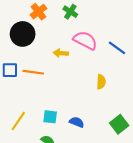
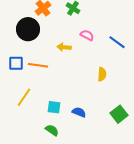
pink semicircle: (85, 40) -> (87, 35), size x0.6
yellow line: (18, 121) -> (24, 97), moved

